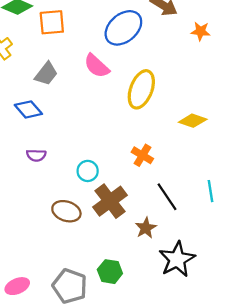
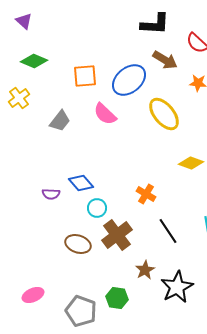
orange square: (52, 22) -> (85, 76), moved
yellow ellipse: (141, 89) -> (164, 114), moved, turned -60
blue diamond: (28, 109) -> (81, 183), moved
brown star: (146, 228) -> (145, 270), moved
pink ellipse: (17, 286) -> (33, 295), moved

